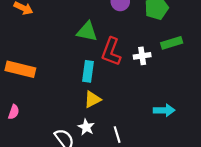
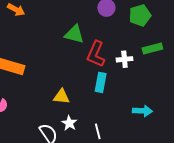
cyan rectangle: (88, 71) -> (101, 82), moved
yellow triangle: (92, 99) -> (61, 96), moved, turned 30

